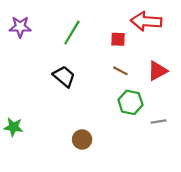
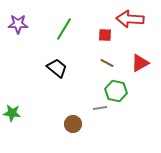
gray line: (159, 121) -> (100, 108), moved

